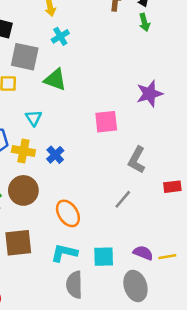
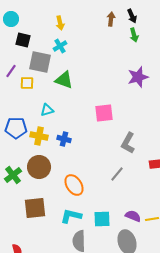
cyan cross: (60, 36) -> (60, 46), moved
purple star: (149, 94) -> (138, 77), moved
cyan triangle: (34, 118) -> (47, 110), turned 48
blue cross: (55, 155) -> (64, 139), turned -32

